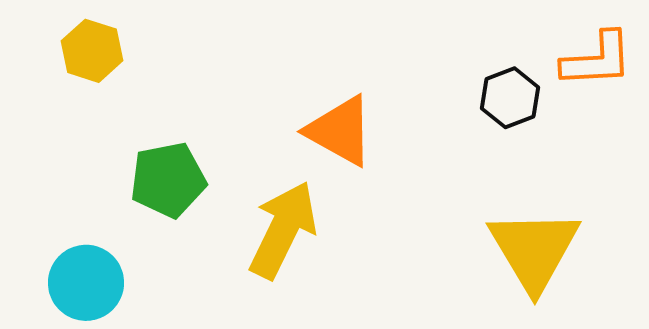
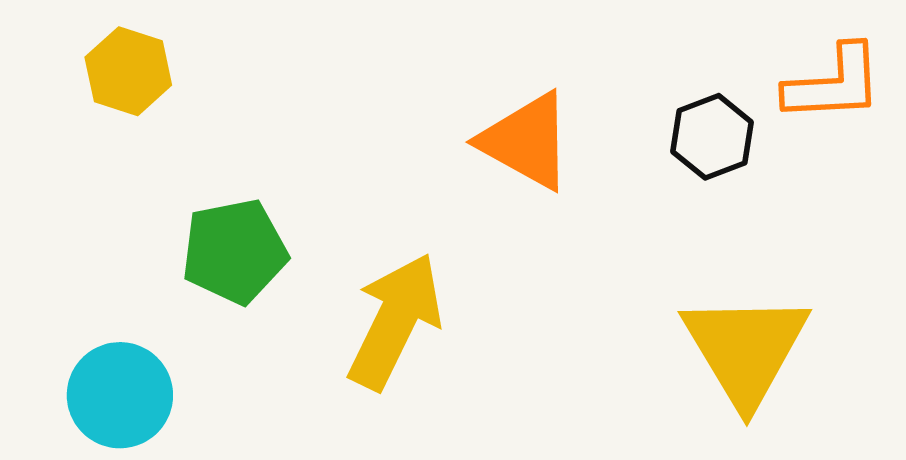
orange triangle: (340, 131) -> (526, 141), moved

